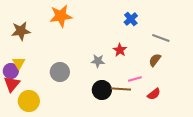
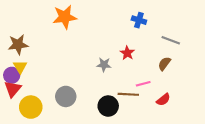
blue cross: (131, 19) -> (139, 20), turned -32
brown star: (21, 31) -> (18, 45), moved
gray circle: (60, 72) -> (66, 96), moved
black circle: (102, 90) -> (108, 106), moved

